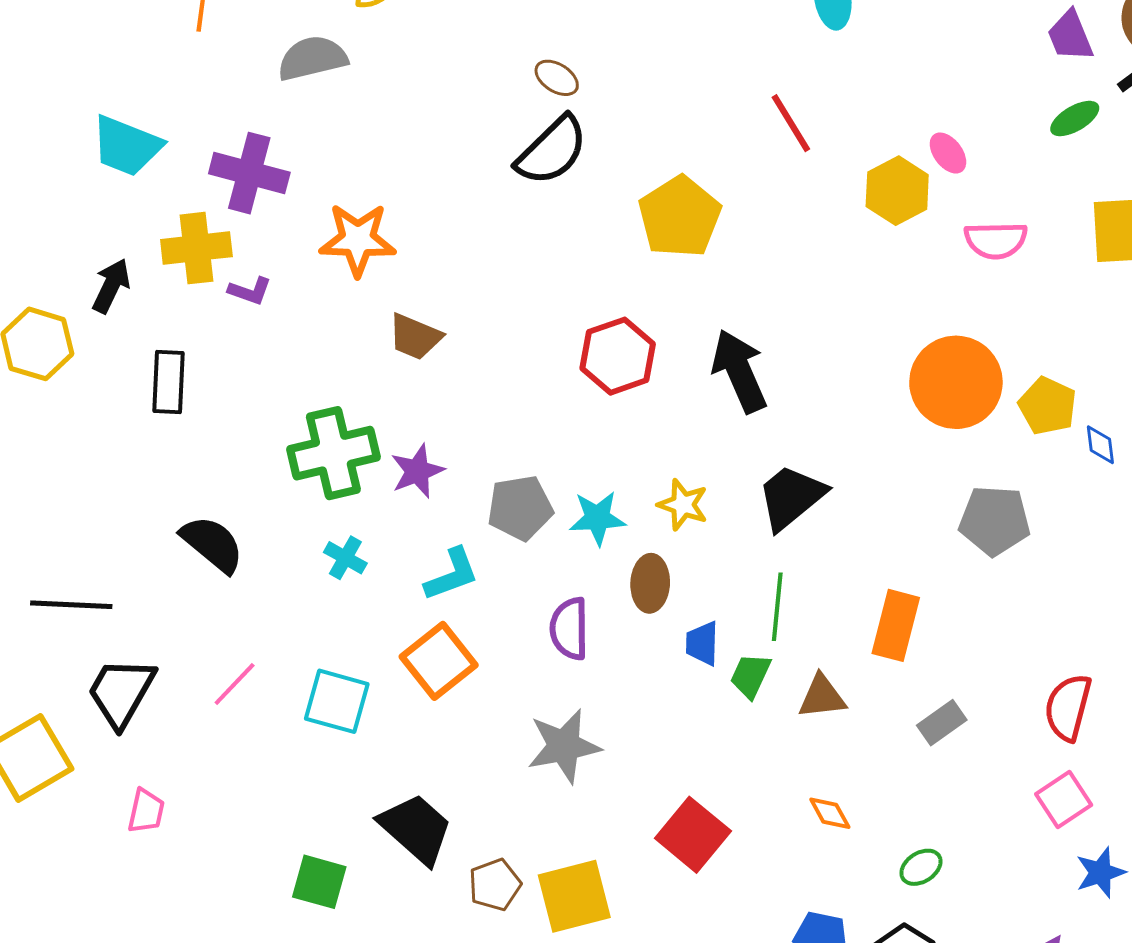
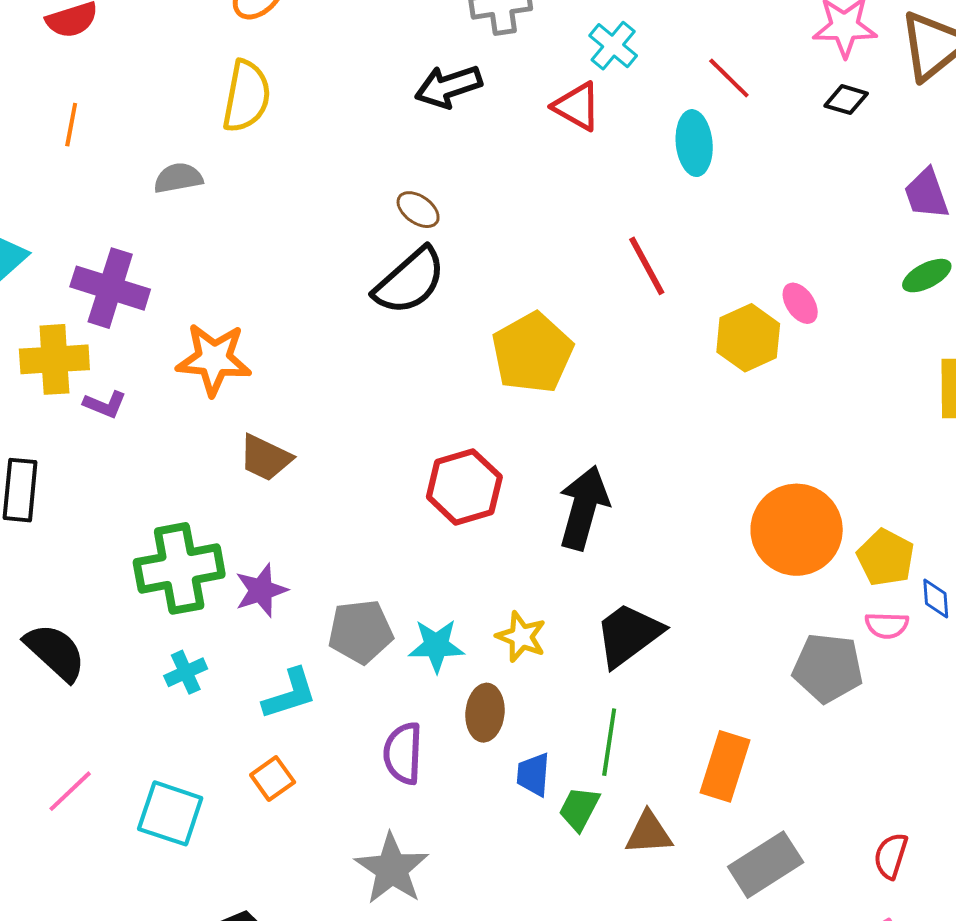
gray semicircle: (312, 58) -> (178, 178), size x0.7
pink semicircle: (996, 240) -> (887, 625), moved, size x0.7
black arrow: (739, 371) -> (584, 508), turned 36
cyan cross: (345, 558) -> (186, 672), turned 33
orange square: (439, 661) -> (273, 778), size x0.6
red semicircle: (1068, 707) -> (891, 856), size x0.7
gray rectangle: (942, 723) -> (766, 865), size x1.5
gray star: (564, 746) -> (392, 869), turned -30

